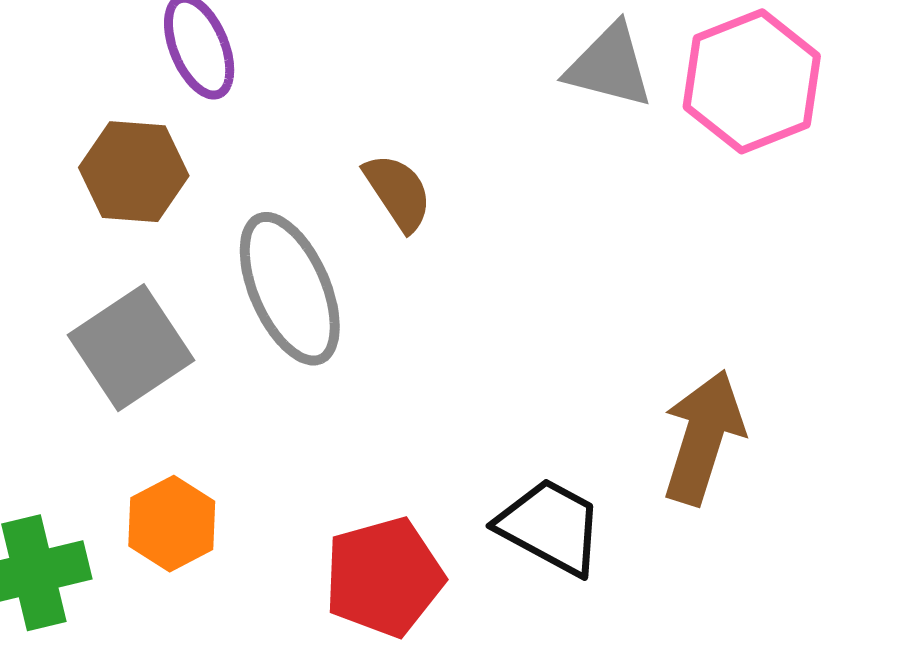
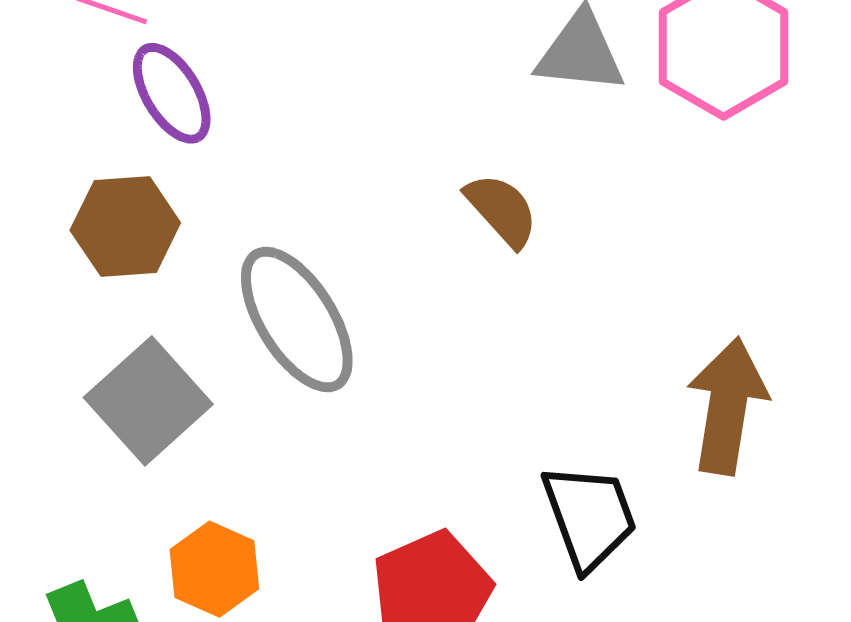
brown semicircle: (398, 192) -> (502, 210), moved
black trapezoid: (550, 526) -> (589, 517), turned 50

